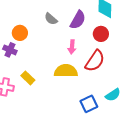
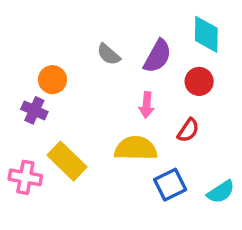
red semicircle: (95, 61) -> (188, 130), size x0.6
yellow rectangle: (28, 78) -> (67, 161), size x1.5
blue square: (89, 104) -> (170, 185), moved

